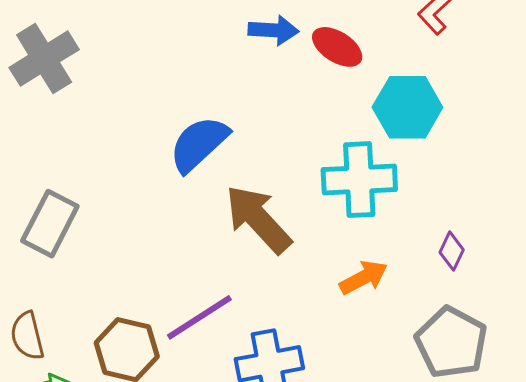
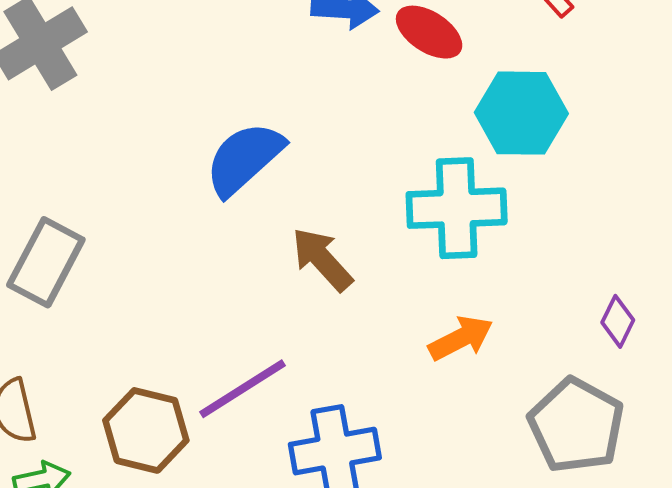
brown arrow: (258, 219) -> (322, 259), size x0.7
purple diamond: (452, 251) -> (618, 321), moved

